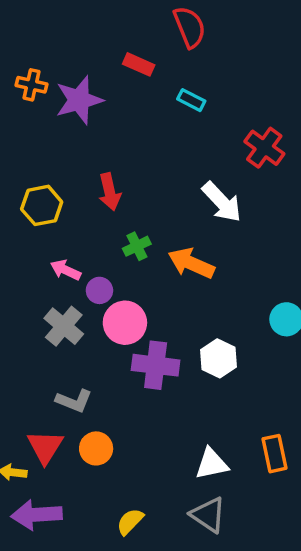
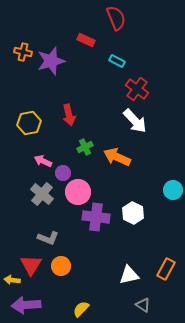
red cross: (264, 148) -> (137, 89), moved
orange rectangle: (275, 454) -> (166, 269), turned 40
gray triangle: (208, 515) -> (143, 305), moved, size x0.7

